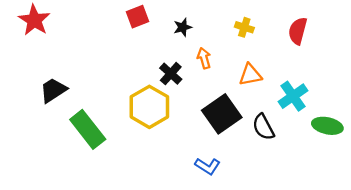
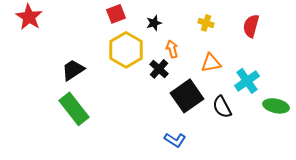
black cross: (171, 74) -> (159, 69), moved
black trapezoid: (53, 90) -> (73, 70), moved
yellow hexagon: (149, 107) -> (126, 50), moved

